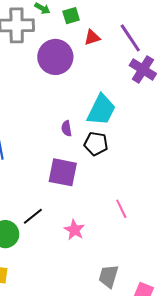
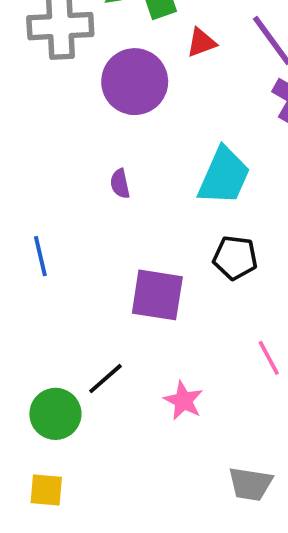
purple semicircle: (66, 128) -> (120, 184), moved
black pentagon: (96, 144) -> (235, 258), moved
gray trapezoid: (109, 276) -> (250, 484), turned -95

